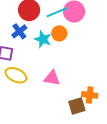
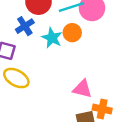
pink triangle: (52, 78) -> (82, 89), moved

